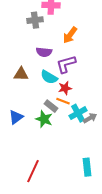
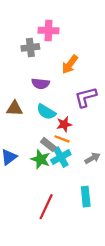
purple L-shape: (66, 64) -> (86, 97), moved
cyan cross: (78, 113) -> (61, 157), moved
cyan rectangle: (87, 167) -> (86, 197), moved
red line: (33, 171) -> (46, 207), moved

